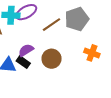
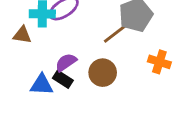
brown line: (51, 25) -> (116, 33), moved

